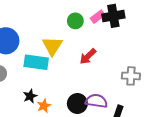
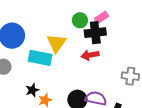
black cross: (113, 16) -> (95, 33), moved
red arrow: (88, 56) -> (90, 55), turned 30

